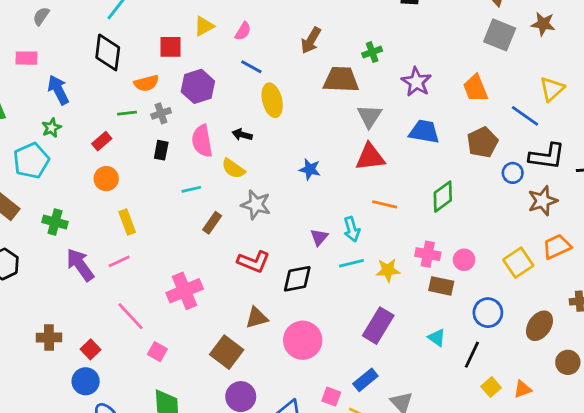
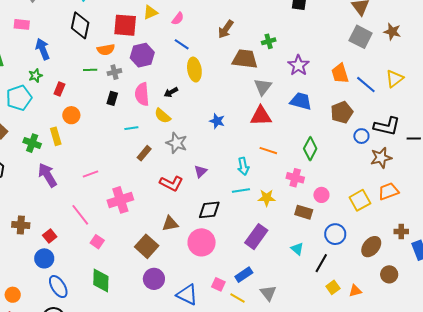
red square: (170, 47) -> (125, 25), size x1.4
blue line: (525, 116) -> (366, 85), moved
black arrow: (242, 135) -> (171, 92), turned -48
red rectangle: (102, 141) -> (59, 89), moved, turned -32
green diamond: (443, 197) -> (310, 149), turned -30
yellow rectangle: (127, 222) -> (56, 136), moved
purple triangle: (319, 237) -> (201, 171), moved
pink cross: (428, 254) -> (295, 178), moved
pink line: (119, 261) -> (90, 174), moved
black diamond: (297, 279) -> (209, 210), moved

